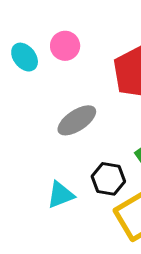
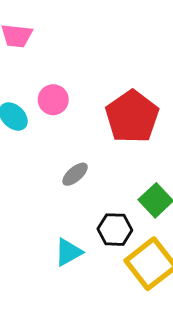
gray ellipse: (77, 120) -> (75, 174), size x0.7

